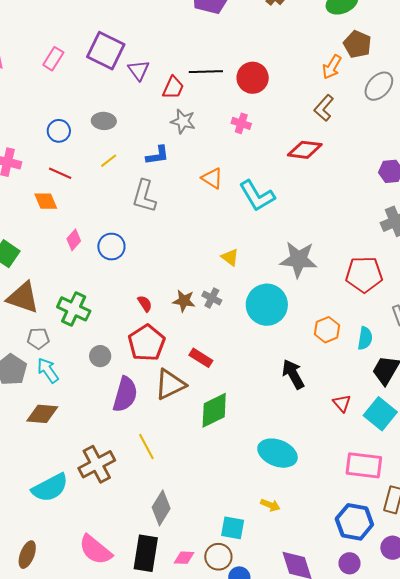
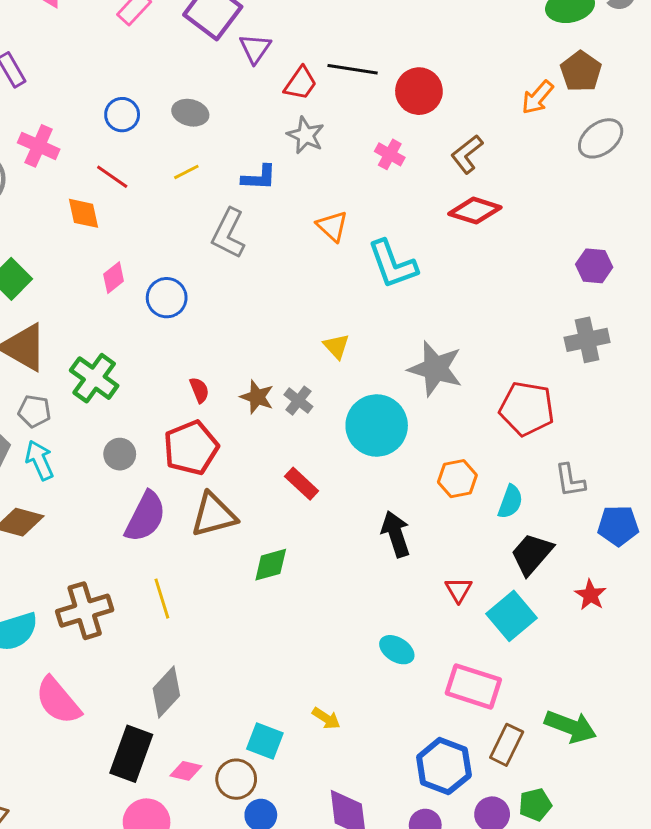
brown L-shape: (324, 108) -> (467, 154), moved
red rectangle: (201, 358) -> (302, 484), moved
green diamond: (214, 410) -> (271, 565), size x0.7
cyan ellipse: (277, 453) -> (397, 650), moved, size x0.6
pink semicircle: (95, 550) -> (58, 701), moved

